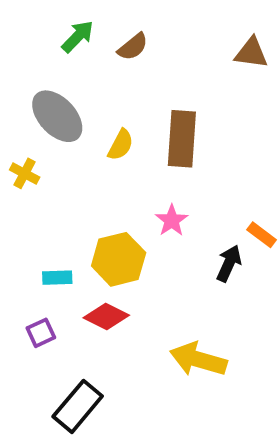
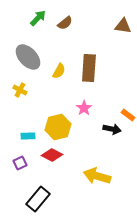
yellow cross: (25, 173) -> (20, 90), moved
black arrow: (229, 263) -> (112, 129), turned 78

